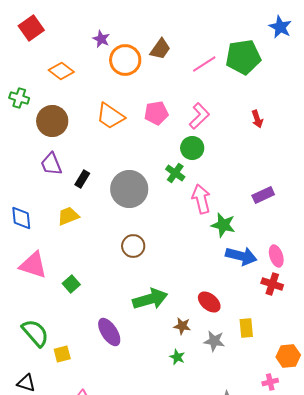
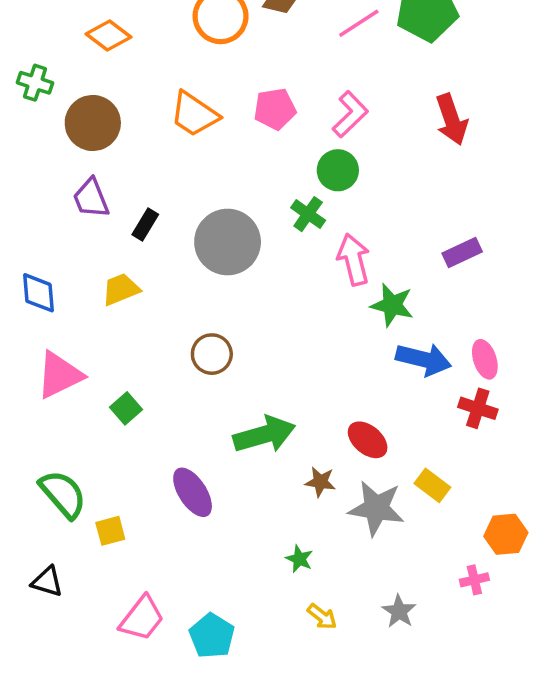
red arrow: (257, 119) -> (452, 119), size x1.6
brown circle: (133, 246) -> (212, 354), moved
pink triangle: (33, 265) -> (60, 375), turned -44
yellow rectangle: (246, 328) -> (432, 485), turned -48
gray star: (214, 341) -> (376, 508), size x1.5
green star: (177, 357) -> (299, 559), moved

